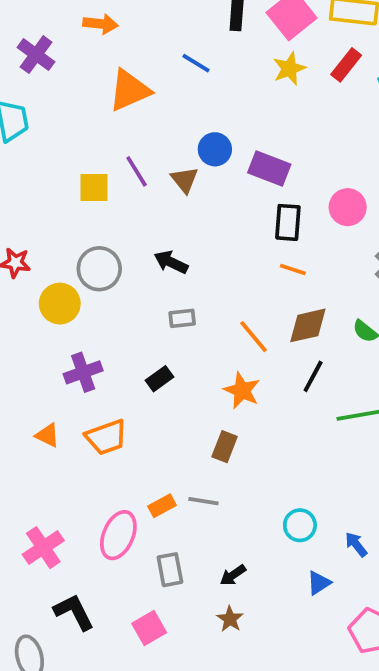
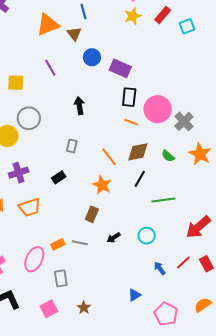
blue line: (196, 63) -> (83, 11), turned 42
brown triangle: (185, 180) -> (74, 34), moved
yellow square: (94, 187) -> (16, 83), moved
pink circle: (348, 207) -> (158, 109), moved, size x1.4
black arrow: (171, 262) -> (79, 106), moved, turned 54
gray rectangle: (182, 318) -> (72, 146), turned -72
cyan circle: (300, 525) -> (147, 236), moved
black arrow: (233, 575) -> (114, 238), moved
blue triangle: (319, 583) -> (134, 295), moved
brown star: (230, 619) -> (84, 308), moved

